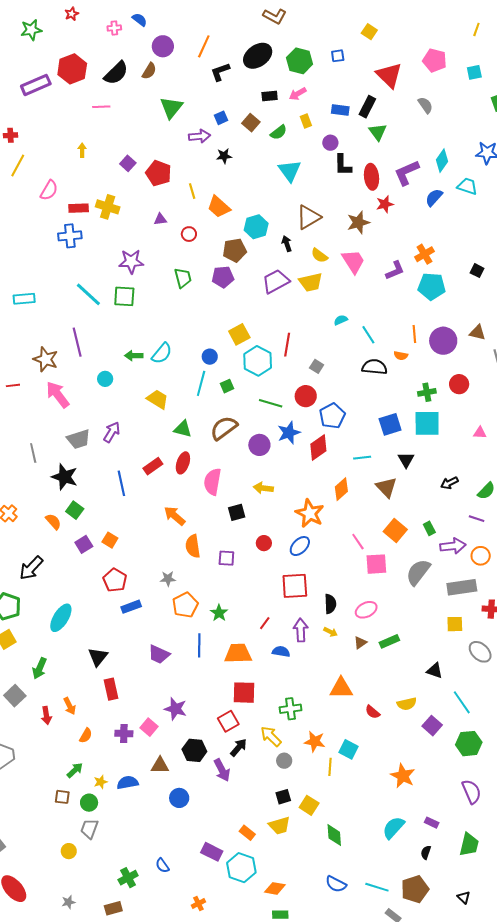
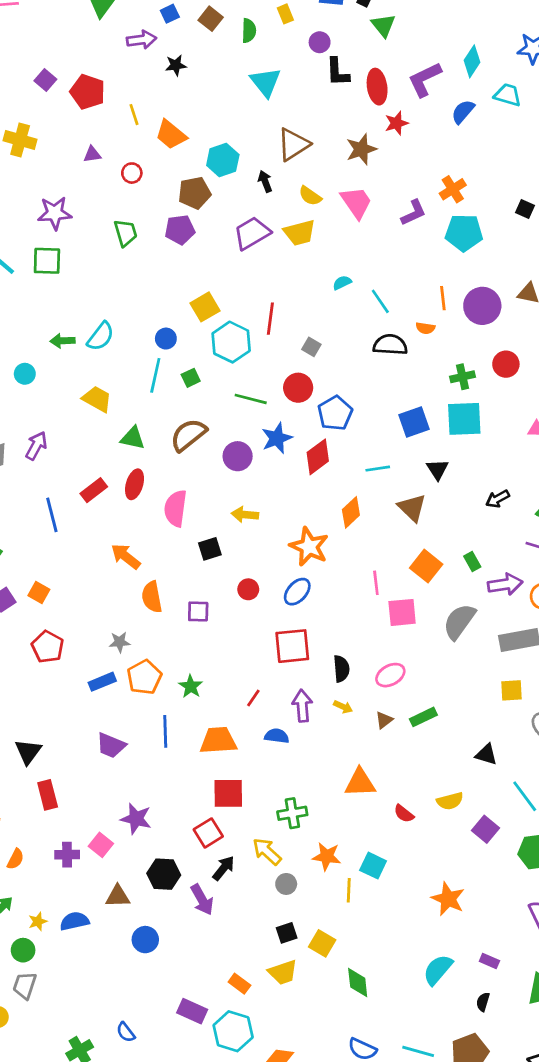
green semicircle: (279, 132) -> (249, 31), turned -48
pink line: (358, 542) -> (376, 583), turned 30
blue rectangle: (131, 607) -> (102, 682), moved

